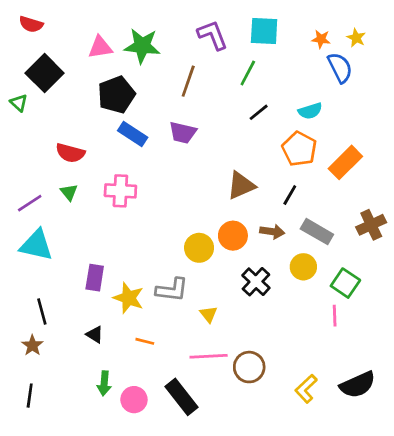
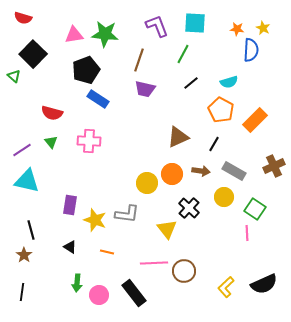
blue semicircle: (340, 68) -> (251, 50), turned 30
purple trapezoid: (183, 133) -> (145, 89), moved
yellow triangle: (209, 314) -> (167, 229), moved, size x1.5

